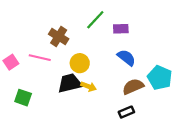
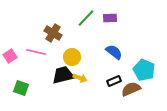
purple rectangle: (121, 29) -> (110, 18), moved
brown semicircle: (133, 86) -> (131, 89), moved
black rectangle: (126, 112) -> (114, 81), moved

